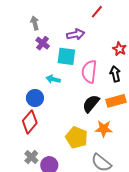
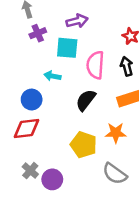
purple cross: (43, 43) -> (38, 33), turned 32
black semicircle: (91, 104) -> (86, 100), moved
red diamond: (30, 122) -> (27, 129), turned 45

